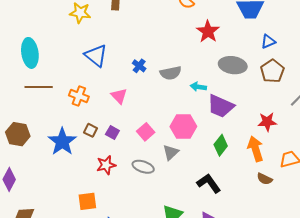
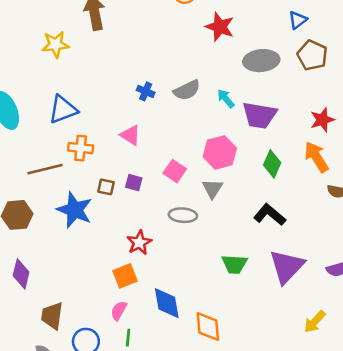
blue triangle: (96, 55) -> (63, 109), moved, turned -45
brown line: (39, 87) -> (45, 169), moved
cyan arrow: (198, 87) -> (226, 98), turned 56
red star: (106, 165) -> (139, 243), moved

